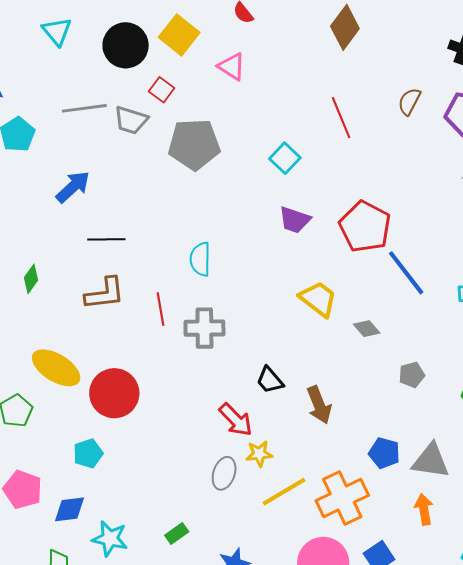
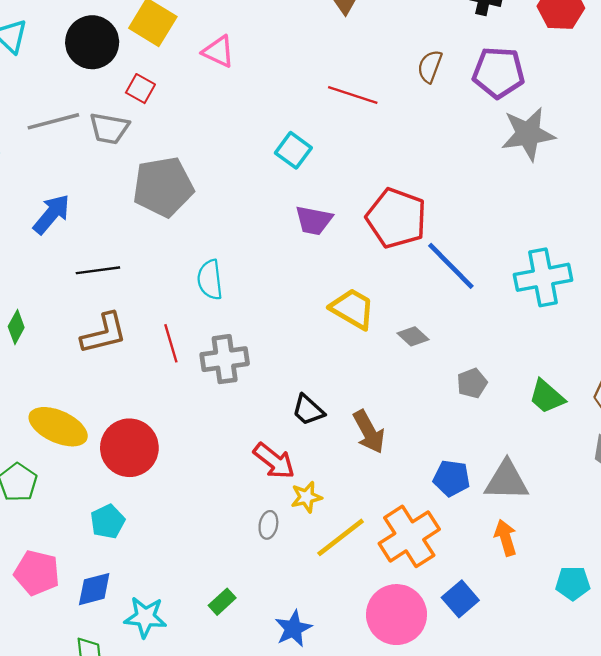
red line: (341, 118) -> (353, 95), turned -42
gray pentagon: (194, 144) -> (163, 187), moved
gray ellipse: (224, 473) -> (268, 525), size x0.7

